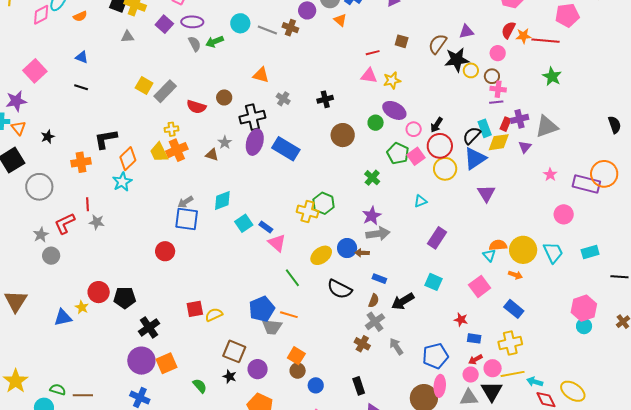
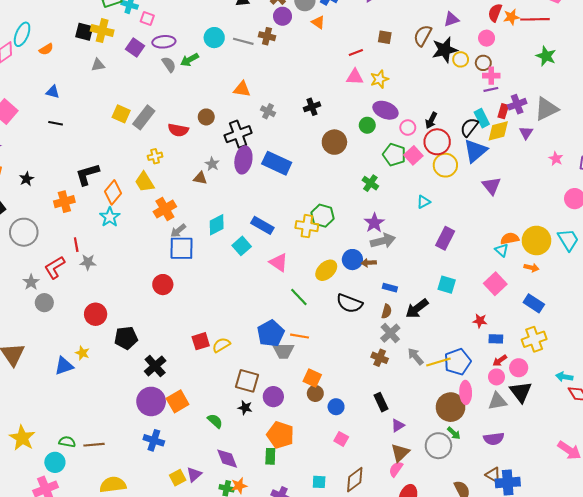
orange cross: (177, 150) -> (165, 209), moved
blue rectangle: (266, 227) -> (262, 225), moved, size x1.5
red circle: (99, 292) -> (96, 314), moved
yellow line: (513, 374) -> (438, 362), moved

